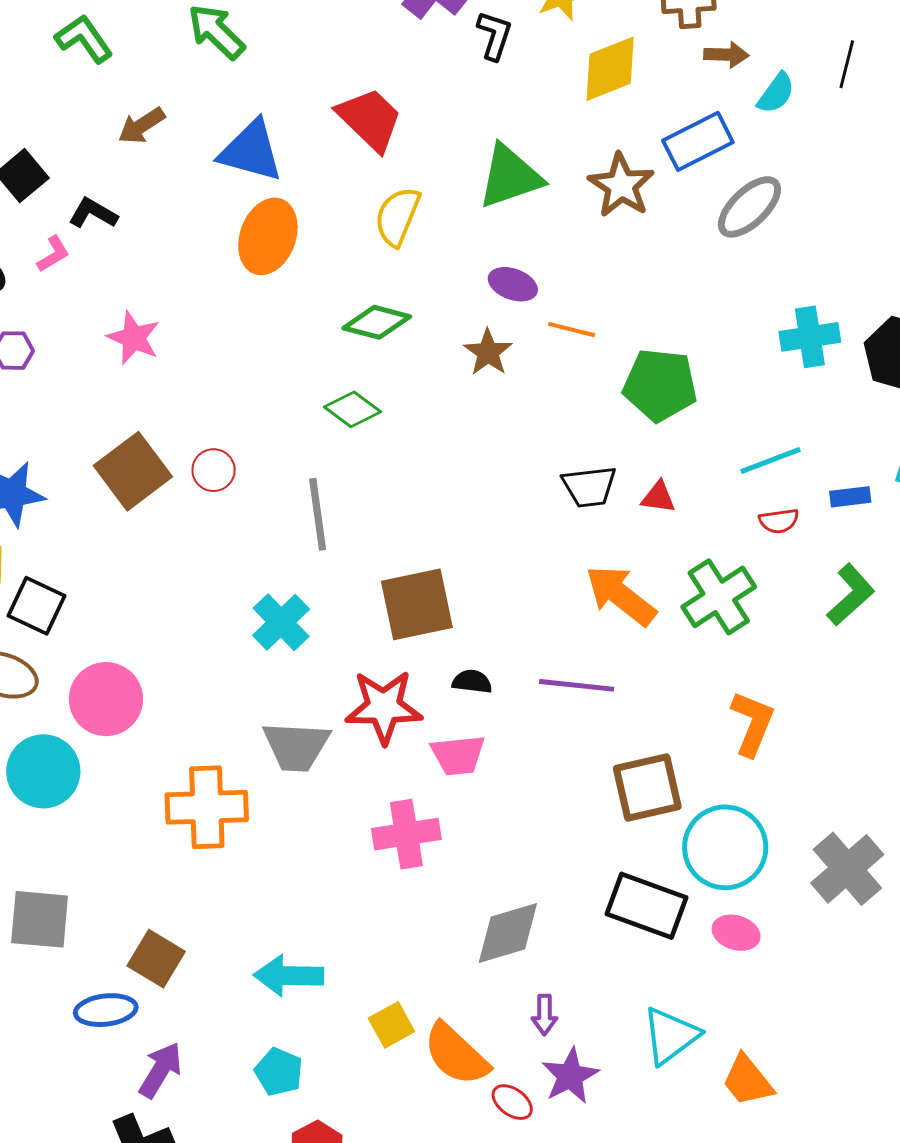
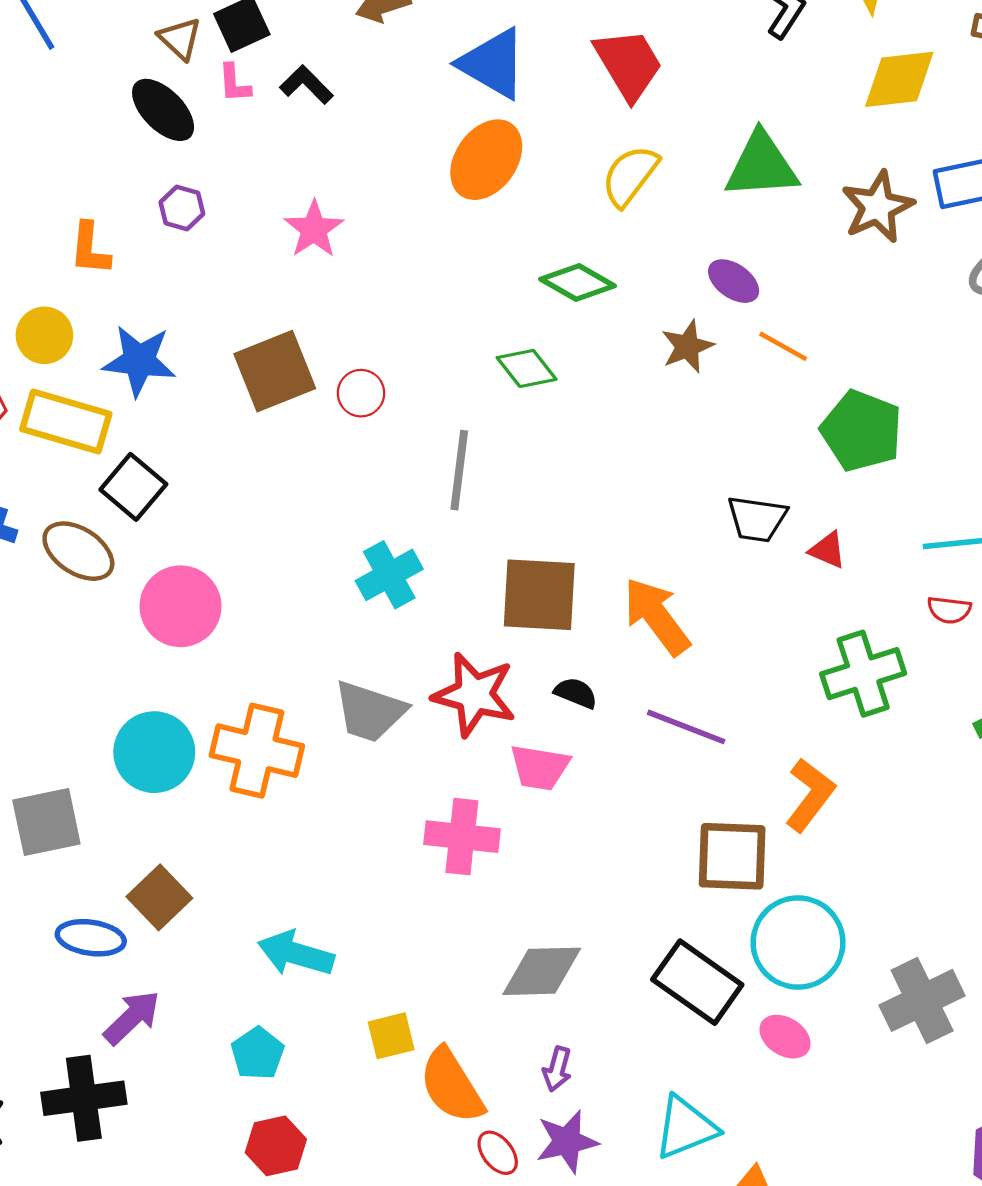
pink L-shape: (53, 254) -> (234, 83), moved, turned 102
orange arrow: (621, 595) -> (657, 616), moved
orange L-shape: (752, 723) -> (810, 795), moved
cyan circle: (43, 771) -> (154, 752), moved
gray square: (40, 919) -> (46, 822), turned -32

